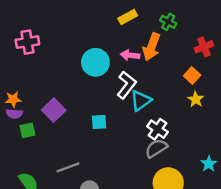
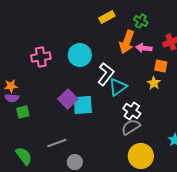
pink cross: (27, 42) -> (41, 57), moved
pink arrow: (130, 55) -> (144, 48), moved
orange square: (192, 75) -> (161, 66), turned -32
yellow star: (196, 99) -> (154, 83), moved
purple square: (54, 110) -> (68, 99), moved
cyan square: (99, 122) -> (83, 105), size x1.5

